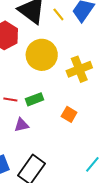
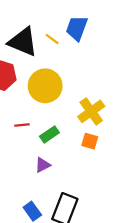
yellow cross: (79, 69) -> (91, 111), moved
red line: (10, 100) -> (22, 125), moved

